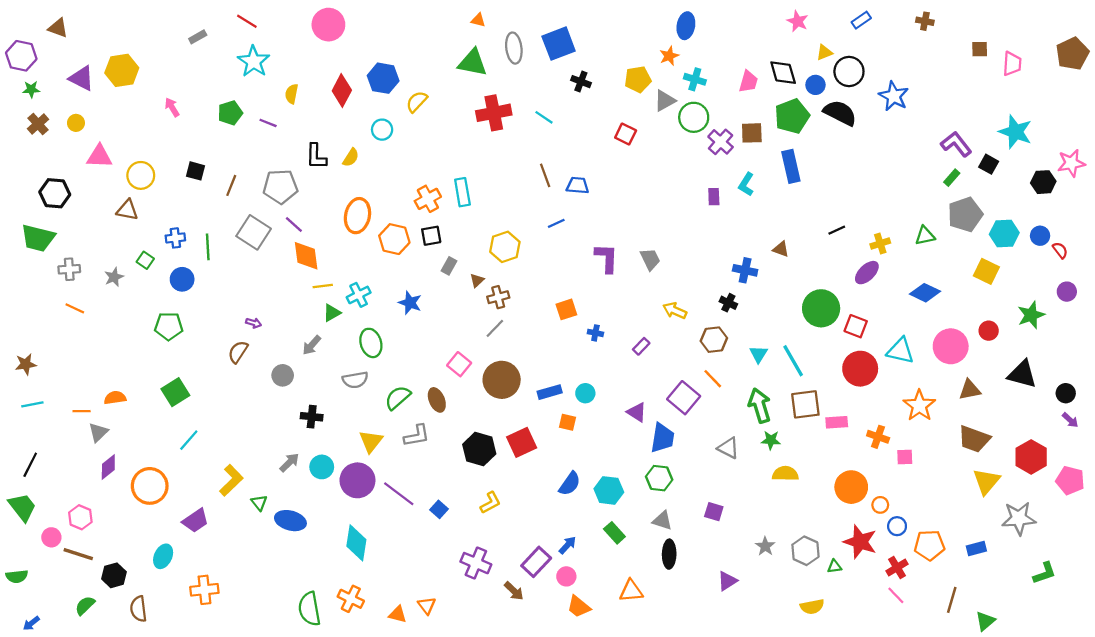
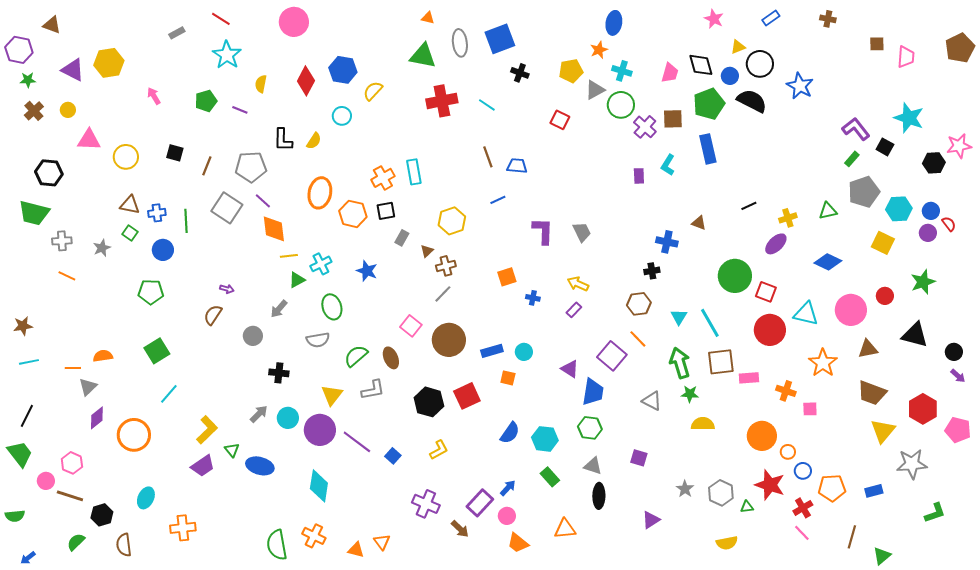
brown triangle: (127, 210) -> (130, 205), moved
purple circle: (1067, 292) -> (928, 233), moved
black cross: (728, 303) -> (652, 271), turned -35
yellow arrow: (675, 311) -> (578, 284), moved
purple trapezoid: (195, 521) -> (203, 466), moved

